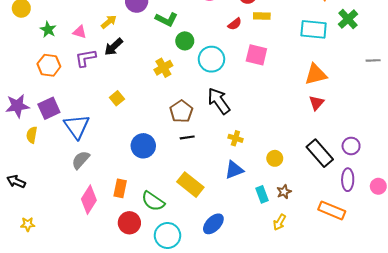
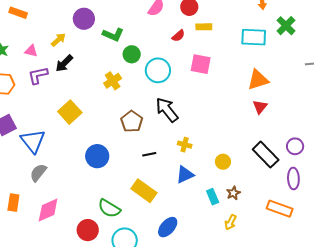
yellow square: (117, 98) -> (70, 112), size x1.6
black line: (187, 137) -> (149, 154), moved
orange rectangle: (120, 188) -> (13, 203), moved
pink diamond: (89, 200) -> (48, 210), turned 36

